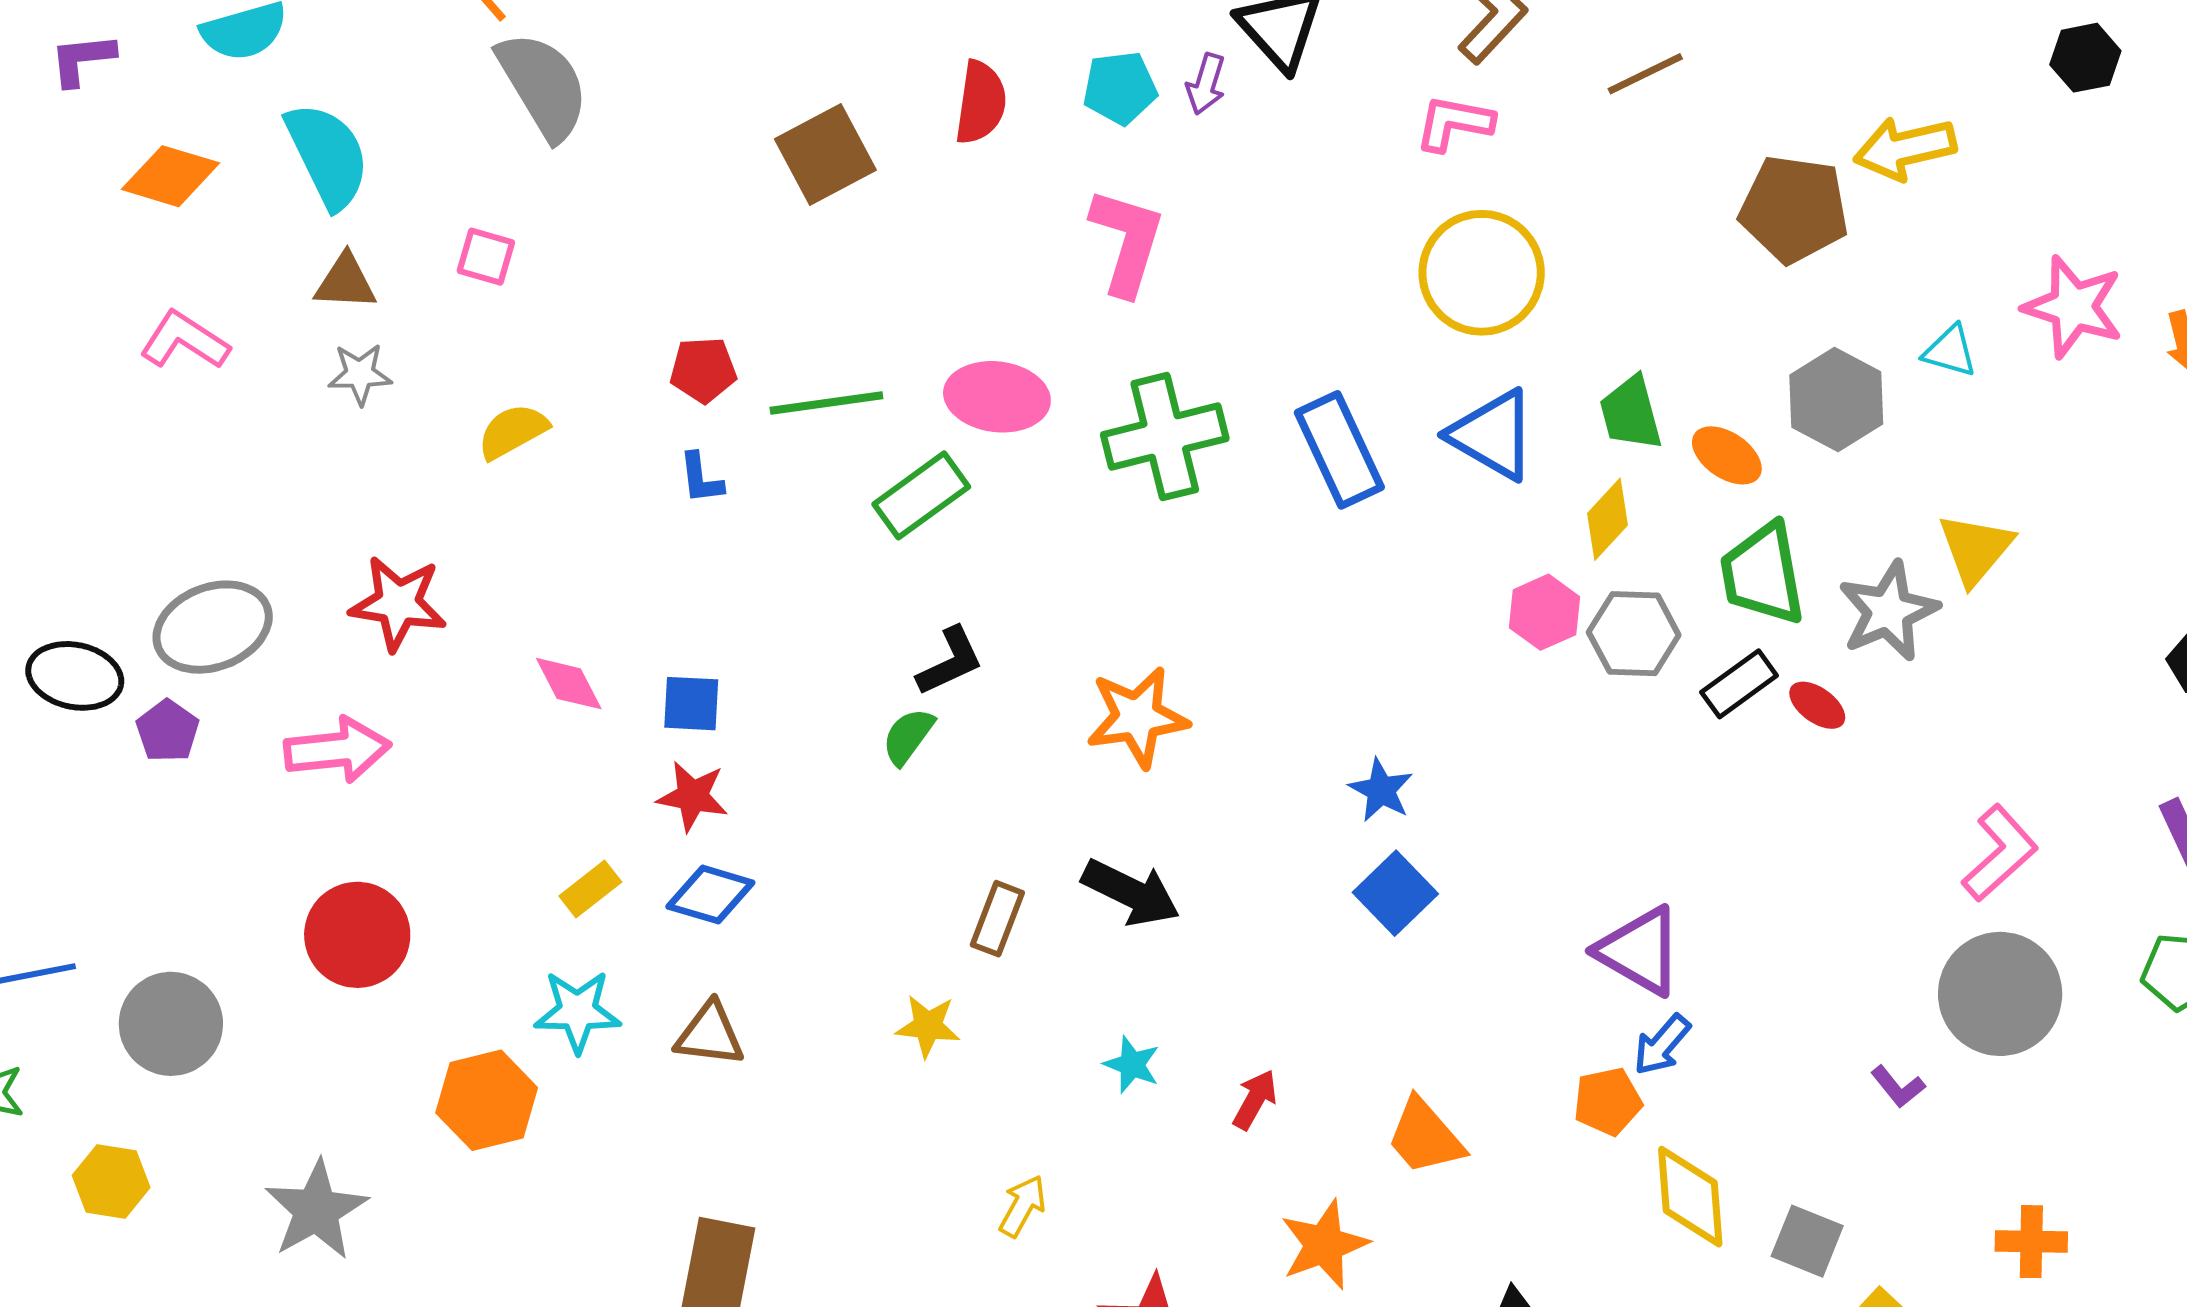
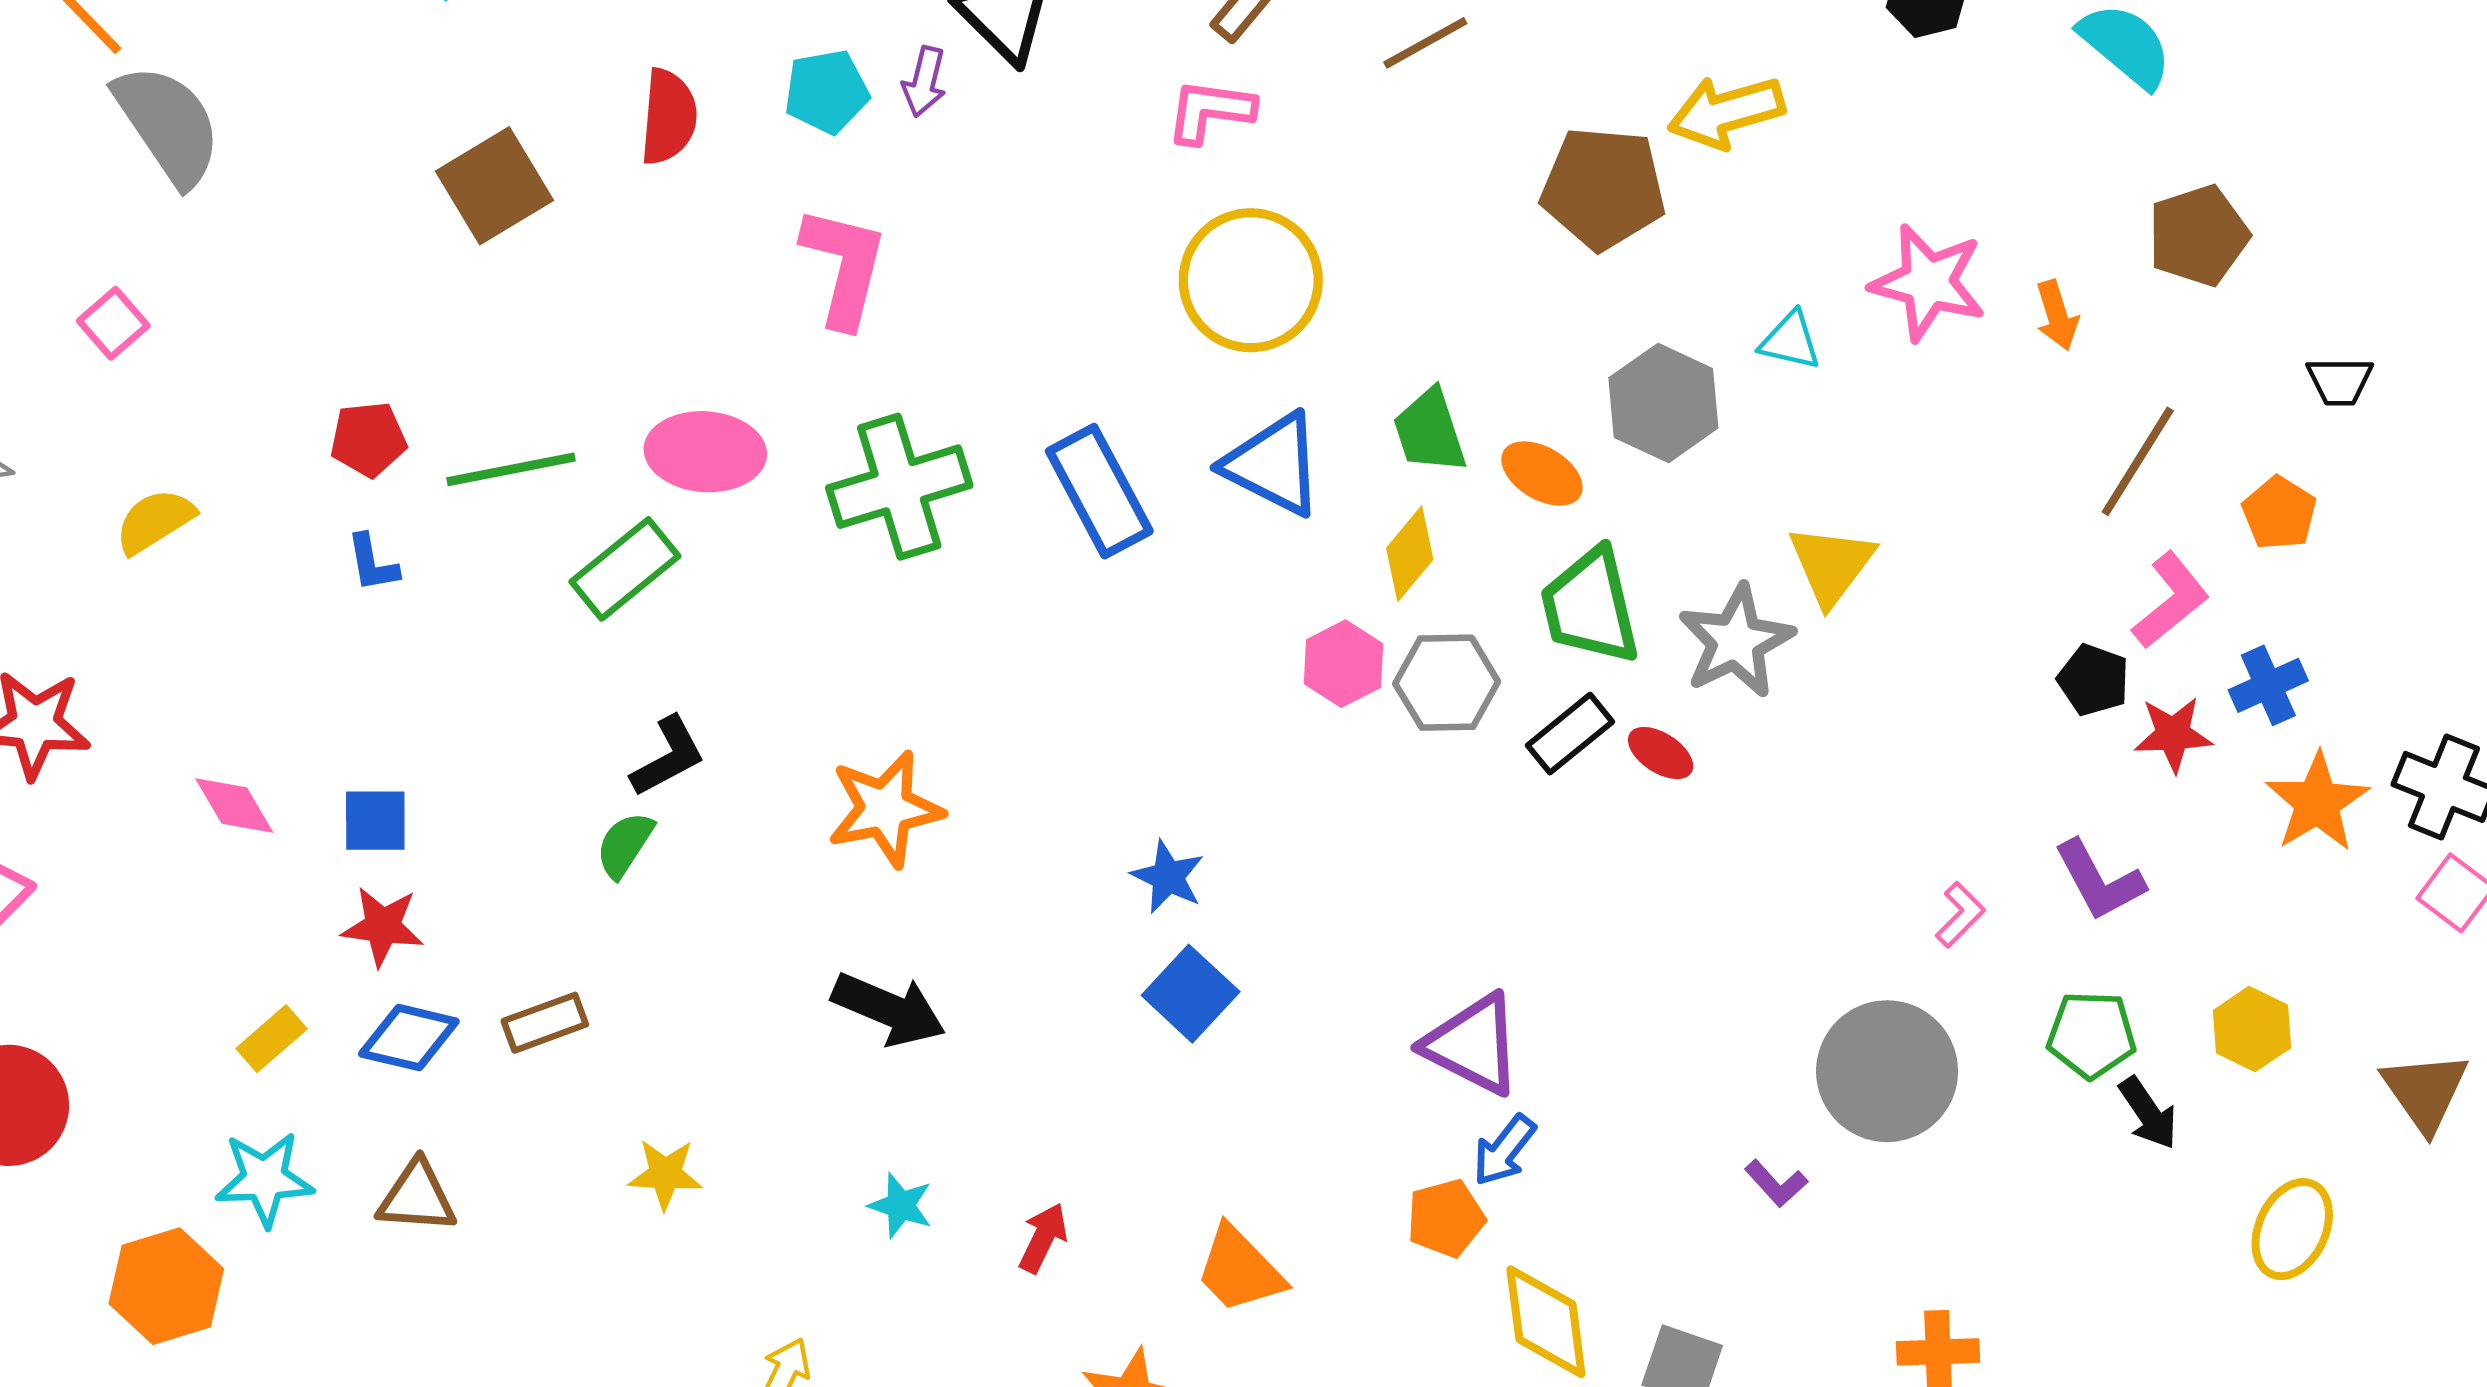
pink square: (486, 257) -> (113, 323), turned 36
pink L-shape: (2000, 853) -> (1960, 915), moved, size x0.6
brown rectangle: (997, 919) -> (545, 1023), moved, turned 52

